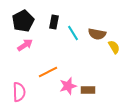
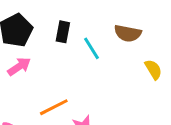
brown semicircle: (97, 34) -> (128, 33), moved

